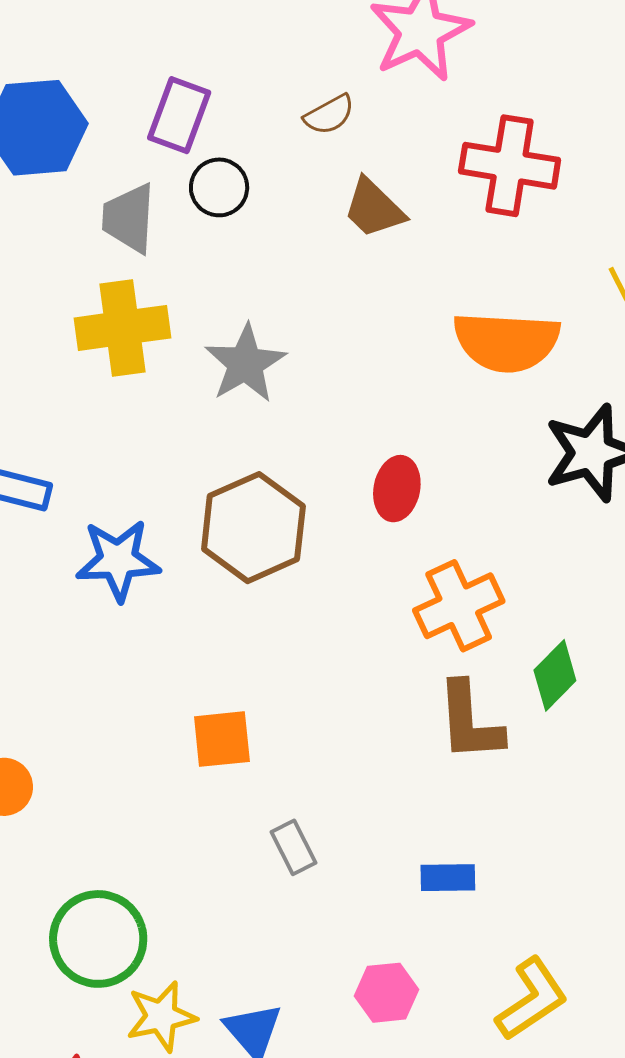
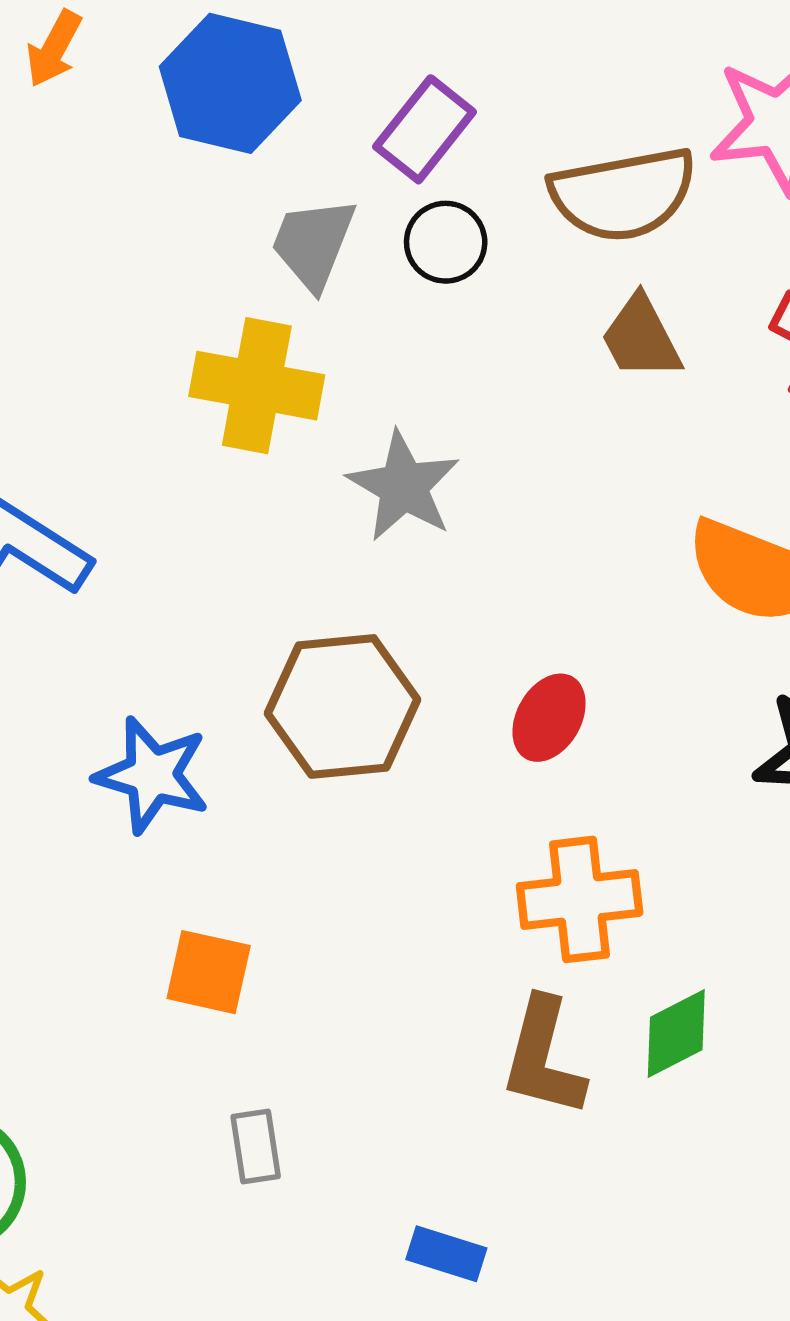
brown semicircle: (329, 115) -> (623, 194), size x2.0
gray star: (245, 364) -> (404, 486), turned -30
blue star: (118, 560) -> (152, 775), moved

